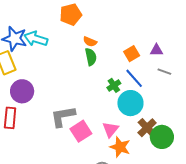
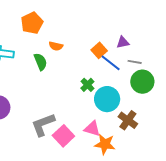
green semicircle: (91, 57) -> (40, 62), moved
blue line: (134, 78) -> (111, 63), moved
pink triangle: (110, 129) -> (92, 129), turned -42
green circle: (162, 137) -> (142, 82), moved

